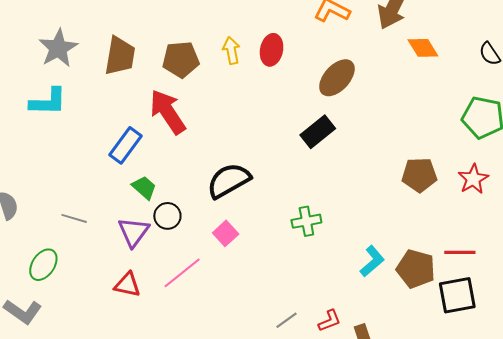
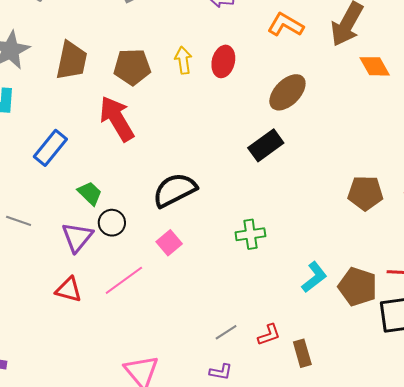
blue rectangle: (126, 145) -> (50, 148), moved

